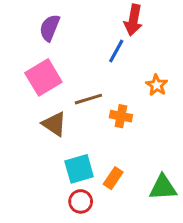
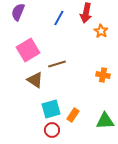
purple semicircle: (50, 28) -> (18, 12), moved
blue line: (116, 51) -> (59, 18), moved
orange star: (157, 85) -> (101, 31), moved
orange cross: (121, 116) -> (103, 75), moved

